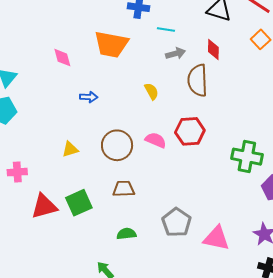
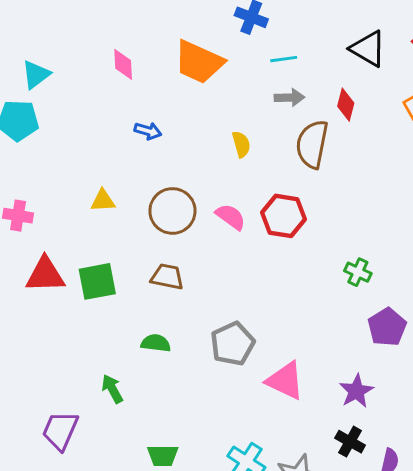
cyan line: (166, 29) -> (284, 59), turned -30
green cross: (247, 157) -> (358, 272), size x0.6

